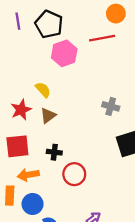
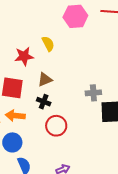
gray cross: (111, 106) -> (93, 93), moved, turned -35
brown triangle: (48, 116) -> (45, 80), moved

